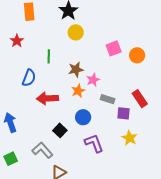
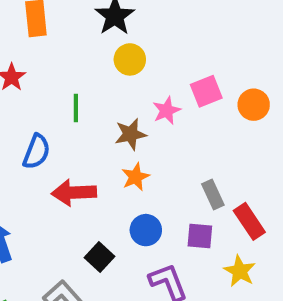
pink star: (93, 80) -> (166, 111), moved
gray rectangle: (108, 99) -> (213, 195), moved, turned 48
red rectangle: (140, 99) -> (249, 221), moved
purple square: (123, 113) -> (200, 236), moved

